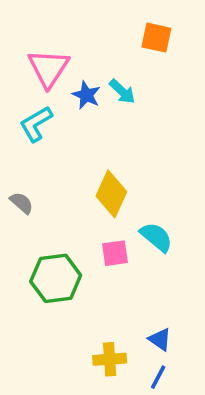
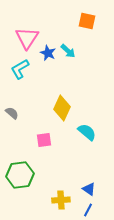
pink square: (115, 253) -> (44, 140), moved
green hexagon: (56, 278) -> (20, 175), moved

